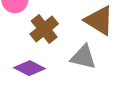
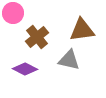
brown triangle: (99, 20) -> (82, 30), turned -40

